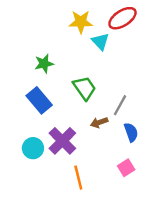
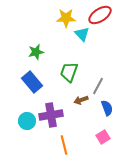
green trapezoid: (84, 88) -> (69, 72), turned -125
purple cross: (62, 141) -> (51, 115), turned 35

